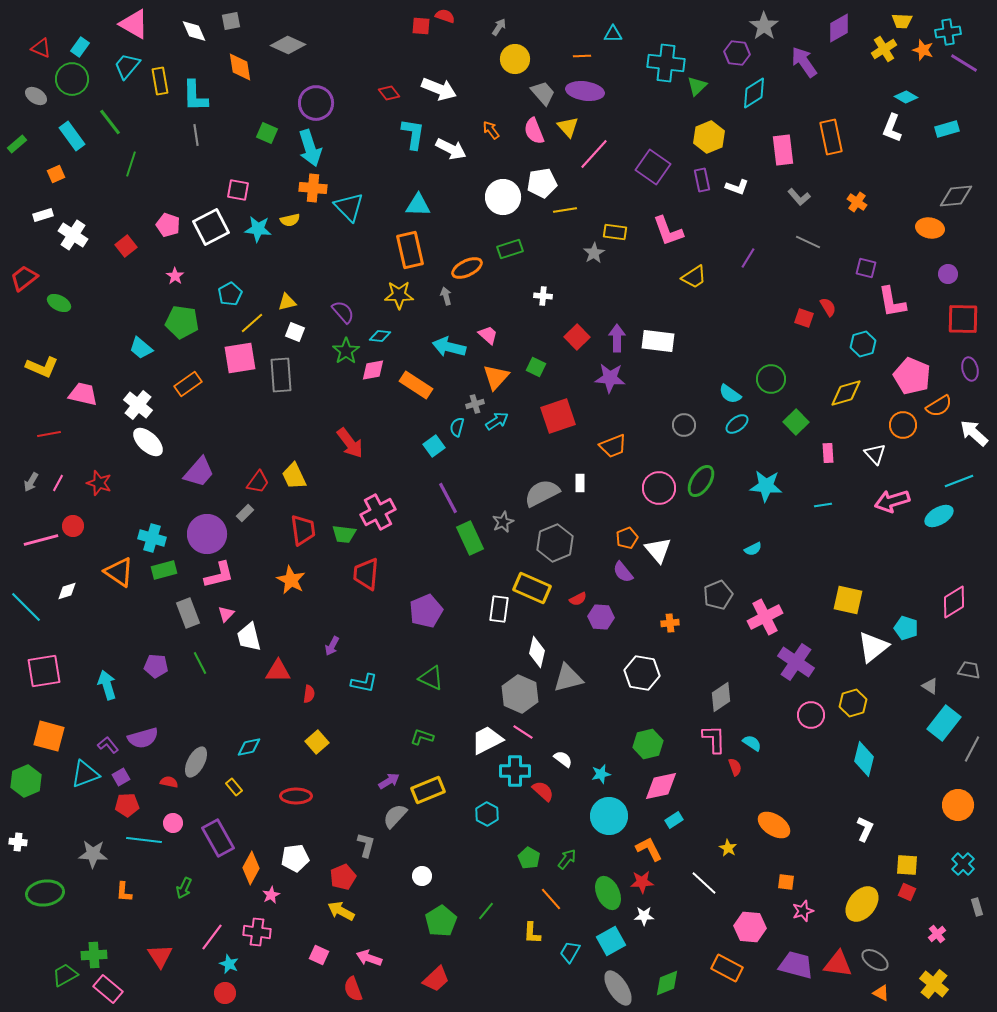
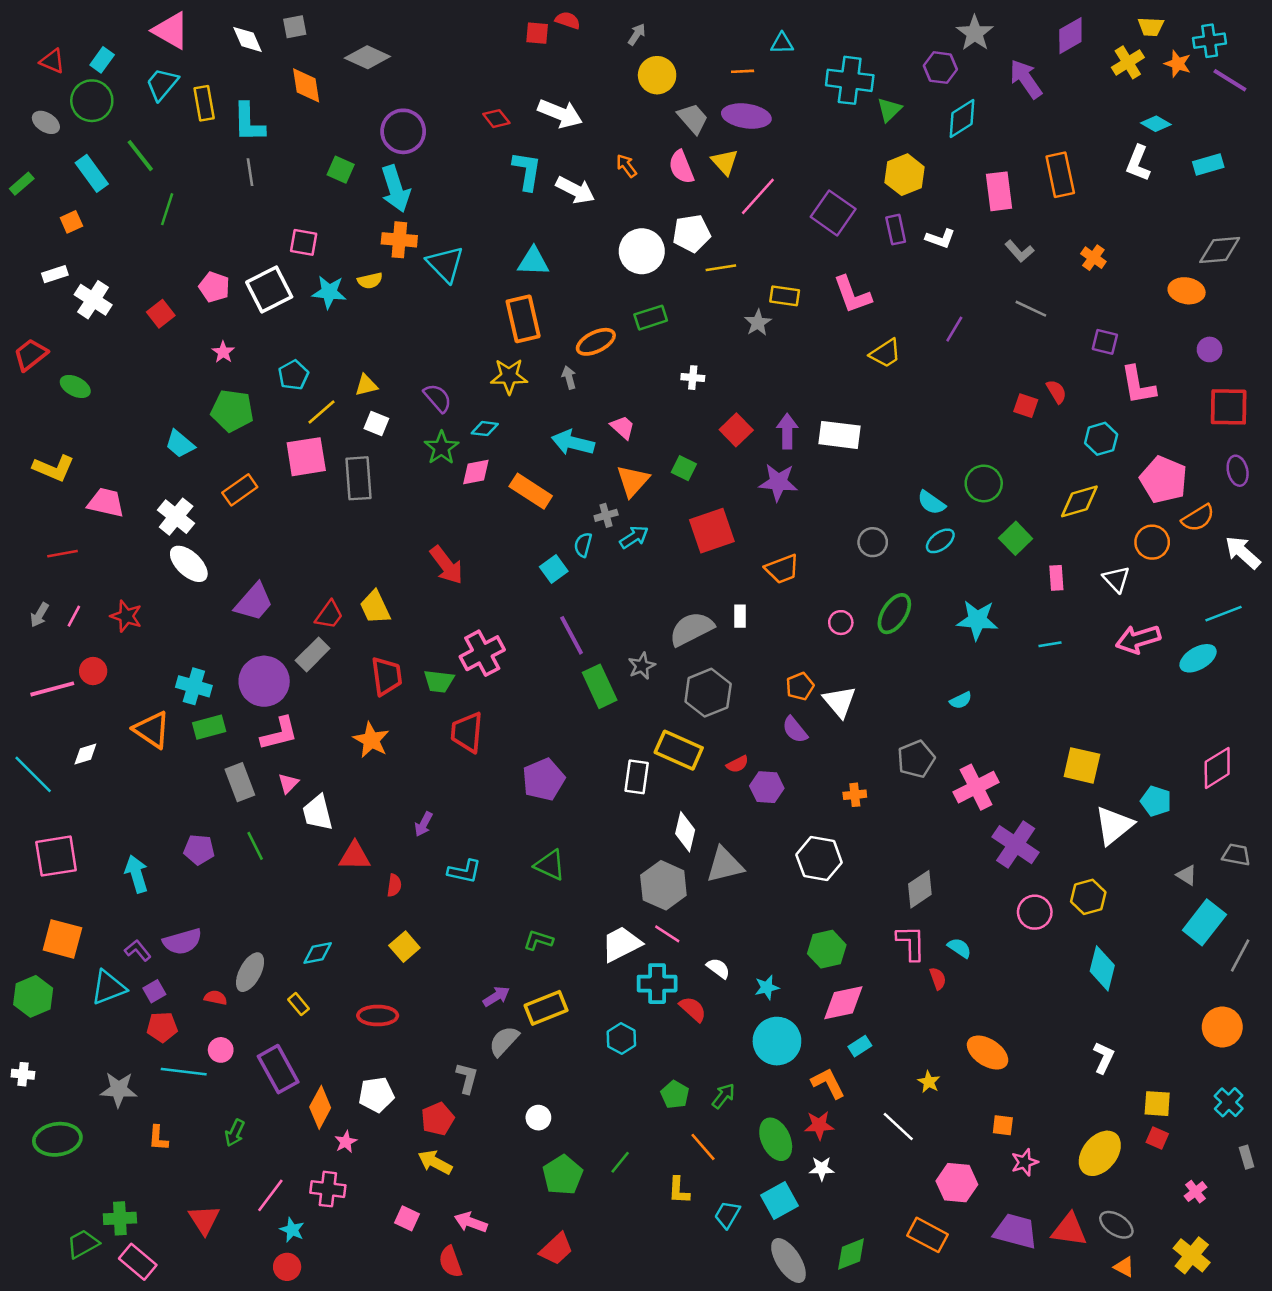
pink circle: (659, 488) -> (841, 623), size x0.6
gray rectangle: (245, 513) -> (313, 654), size x1.5

